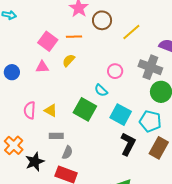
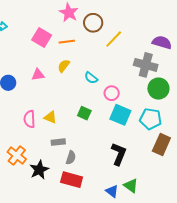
yellow line: (131, 32) -> (114, 39), moved
pink square: (48, 41) -> (42, 38), moved
pink circle: (115, 71) -> (112, 93), moved
cyan semicircle: (101, 90) -> (91, 78), moved
green square: (85, 109) -> (84, 113), size x0.6
black L-shape: (128, 144) -> (119, 154), moved

